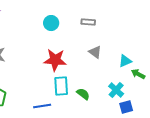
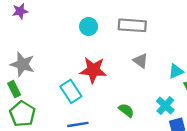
gray rectangle: (88, 22) -> (132, 25), size x1.6
cyan rectangle: (61, 86) -> (71, 91), moved, turned -30

